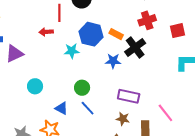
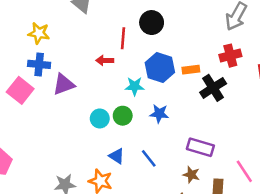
orange rectangle: (116, 34) -> (191, 70), turned -40
blue star: (113, 61) -> (159, 114), moved
cyan circle: (35, 86) -> (100, 118), moved
green circle: (82, 88) -> (123, 116), moved

